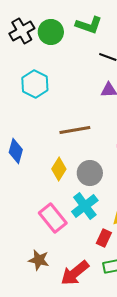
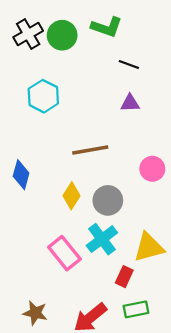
brown star: (39, 260) -> (35, 313), moved

